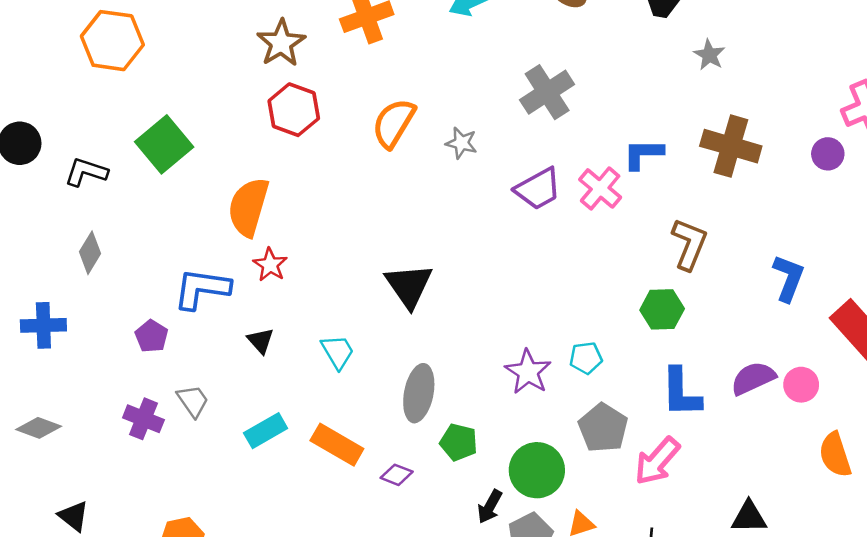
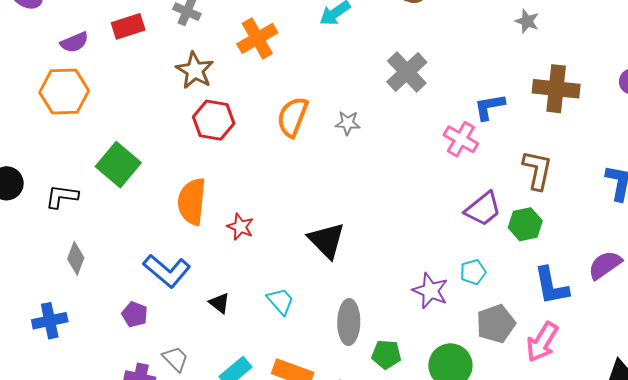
purple trapezoid: (538, 189) -> (483, 209), moved
red star: (270, 265) -> (240, 227), moved
blue L-shape: (202, 289) -> (167, 271), turned -138
gray pentagon: (603, 428) -> (496, 324), turned 30

